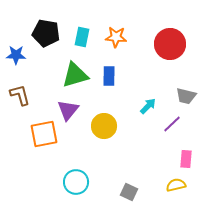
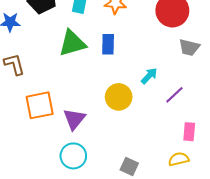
gray trapezoid: (186, 96) -> (189, 47), moved
purple triangle: (68, 110) -> (74, 119), moved
yellow circle: (104, 126) -> (119, 97), moved

